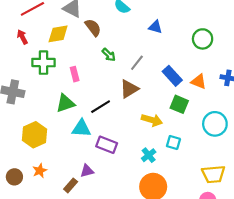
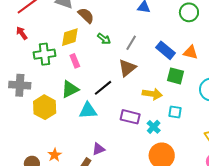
yellow diamond: (58, 34) -> (70, 37), moved
yellow hexagon: (35, 135) -> (45, 107), moved
purple rectangle: (107, 145) -> (130, 117), moved

